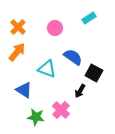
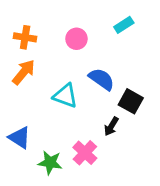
orange cross: (18, 27) -> (25, 37), turned -35
blue triangle: (24, 90) -> (19, 138), moved

